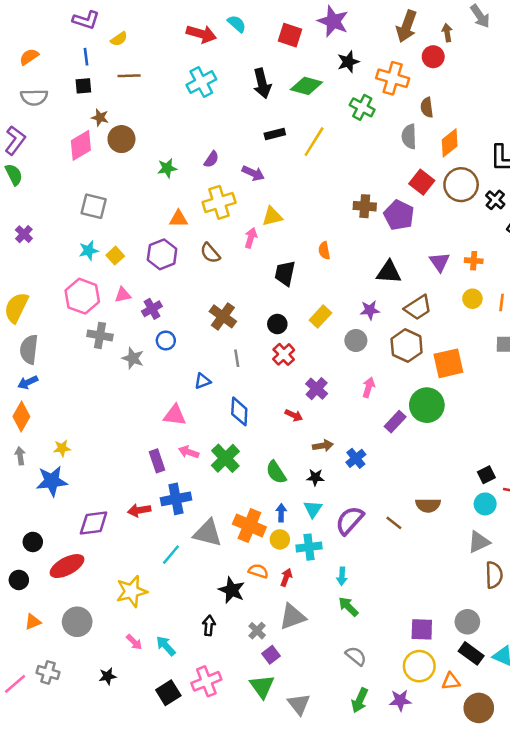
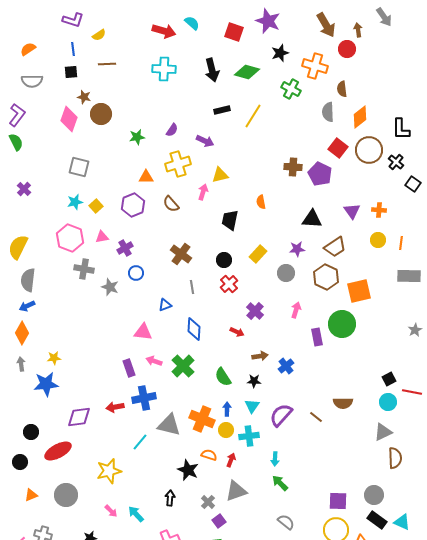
brown arrow: (407, 26) -> (326, 25), turned -50
cyan cross: (201, 82) -> (164, 69), turned 30
pink diamond: (81, 145) -> (69, 119), turned -40
purple rectangle: (395, 422) -> (317, 337), turned -54

